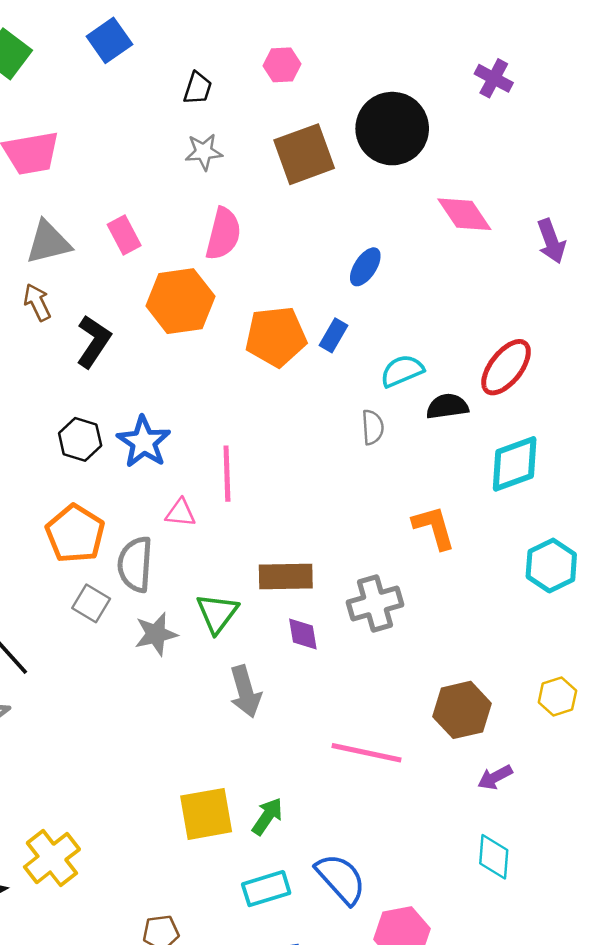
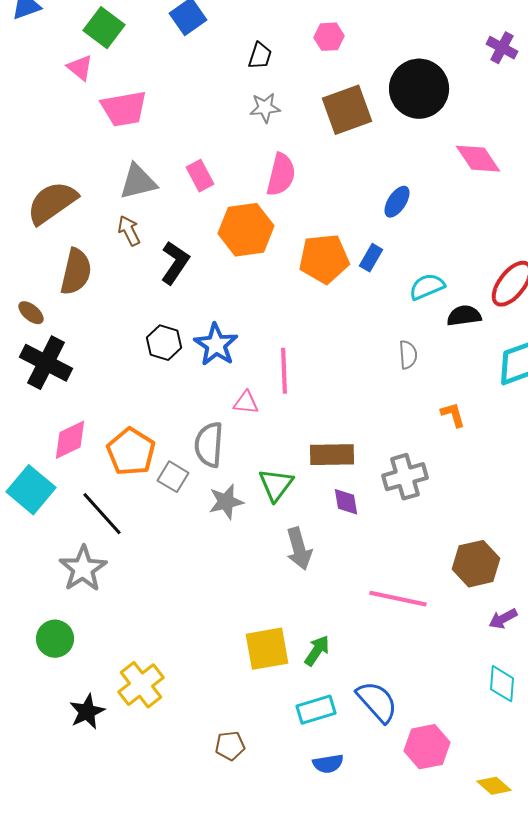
gray semicircle: (373, 427) -> (408, 355), moved
orange L-shape: (434, 528) -> (453, 415), size x0.7
orange pentagon: (75, 534) -> (131, 452), moved

